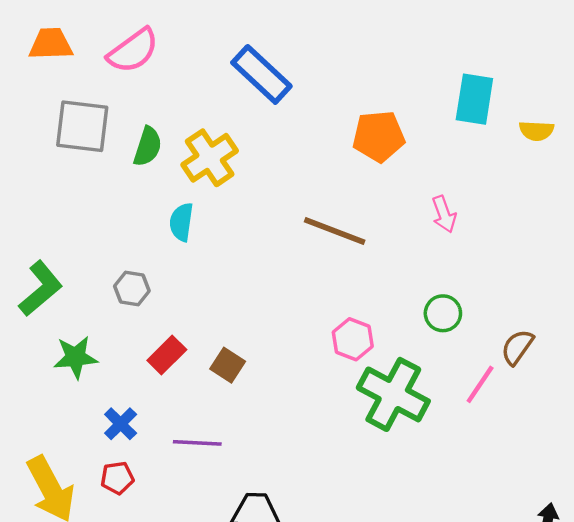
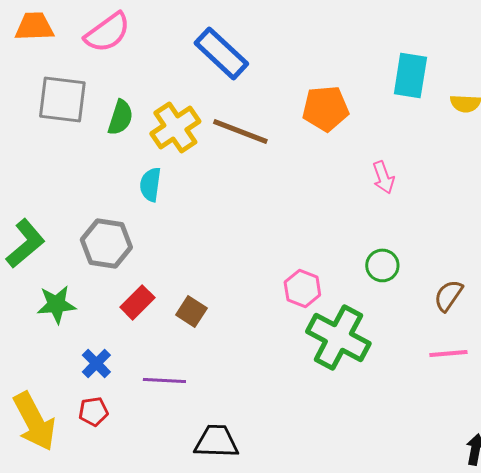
brown line: (335, 231) -> (240, 131), moved
gray hexagon: (132, 289) -> (106, 243), size x1.6
pink line: (480, 384) -> (448, 353), moved, turned 51

